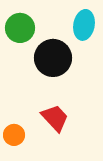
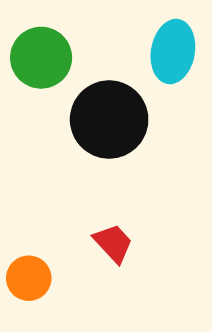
red trapezoid: (55, 118) -> (113, 243), size x0.7

